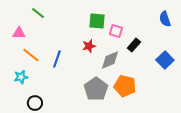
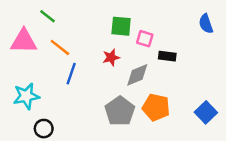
pink triangle: (19, 33) -> (24, 41), size x1.6
black rectangle: (134, 45) -> (167, 56), turned 56
orange line: (31, 55) -> (60, 47), moved
blue square: (165, 60) -> (206, 112), moved
cyan star: (21, 77) -> (26, 96), size x1.5

